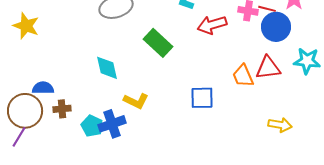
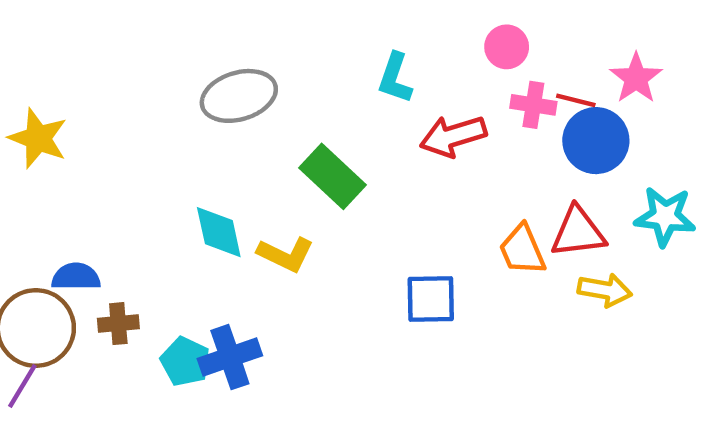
yellow L-shape: (136, 101) -> (286, 254), moved
yellow arrow: (280, 125) -> (605, 290), moved

